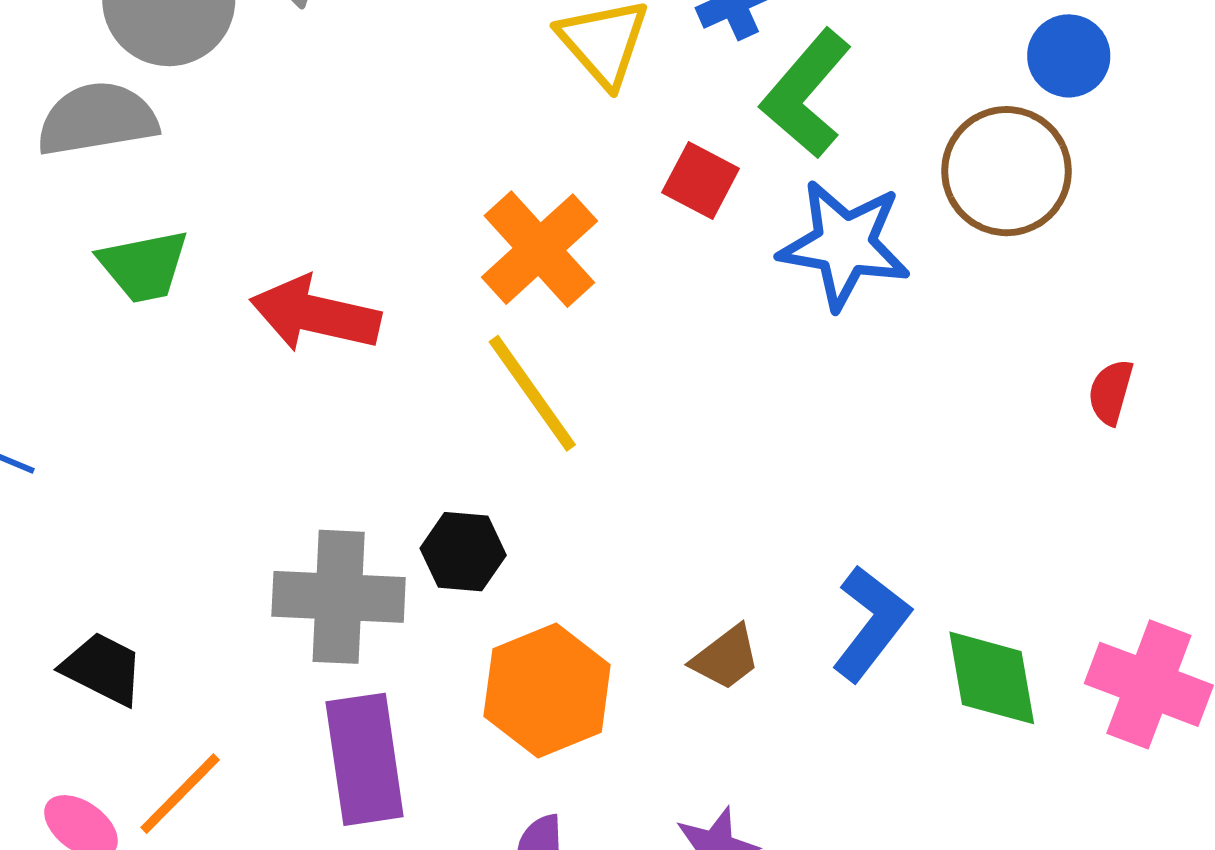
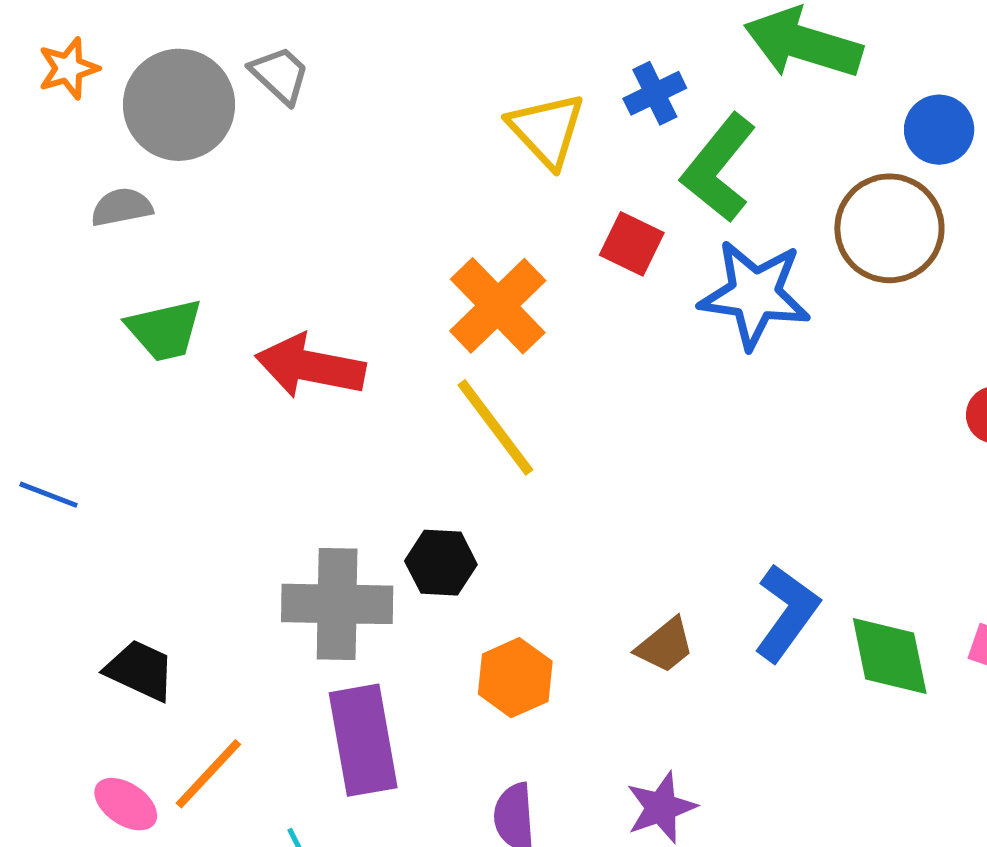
gray semicircle: (97, 119) -> (122, 207), size x0.6
orange hexagon: (547, 691) -> (515, 678), size x0.7

